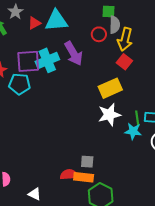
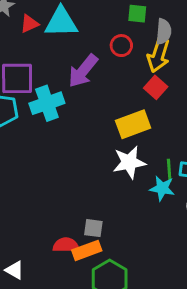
gray semicircle: (115, 25) -> (164, 31), moved
purple arrow: (74, 53) -> (83, 71), turned 65
cyan cross: (47, 60) -> (47, 103), moved
orange rectangle: (84, 177) -> (87, 250), turned -30

